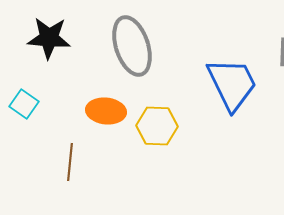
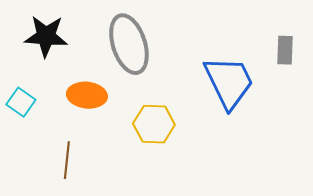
orange ellipse: (106, 111) -> (87, 95), moved

